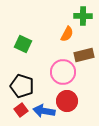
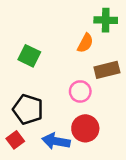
pink circle: (63, 72) -> (80, 91), size x0.7
red square: (21, 110) -> (15, 140), moved

